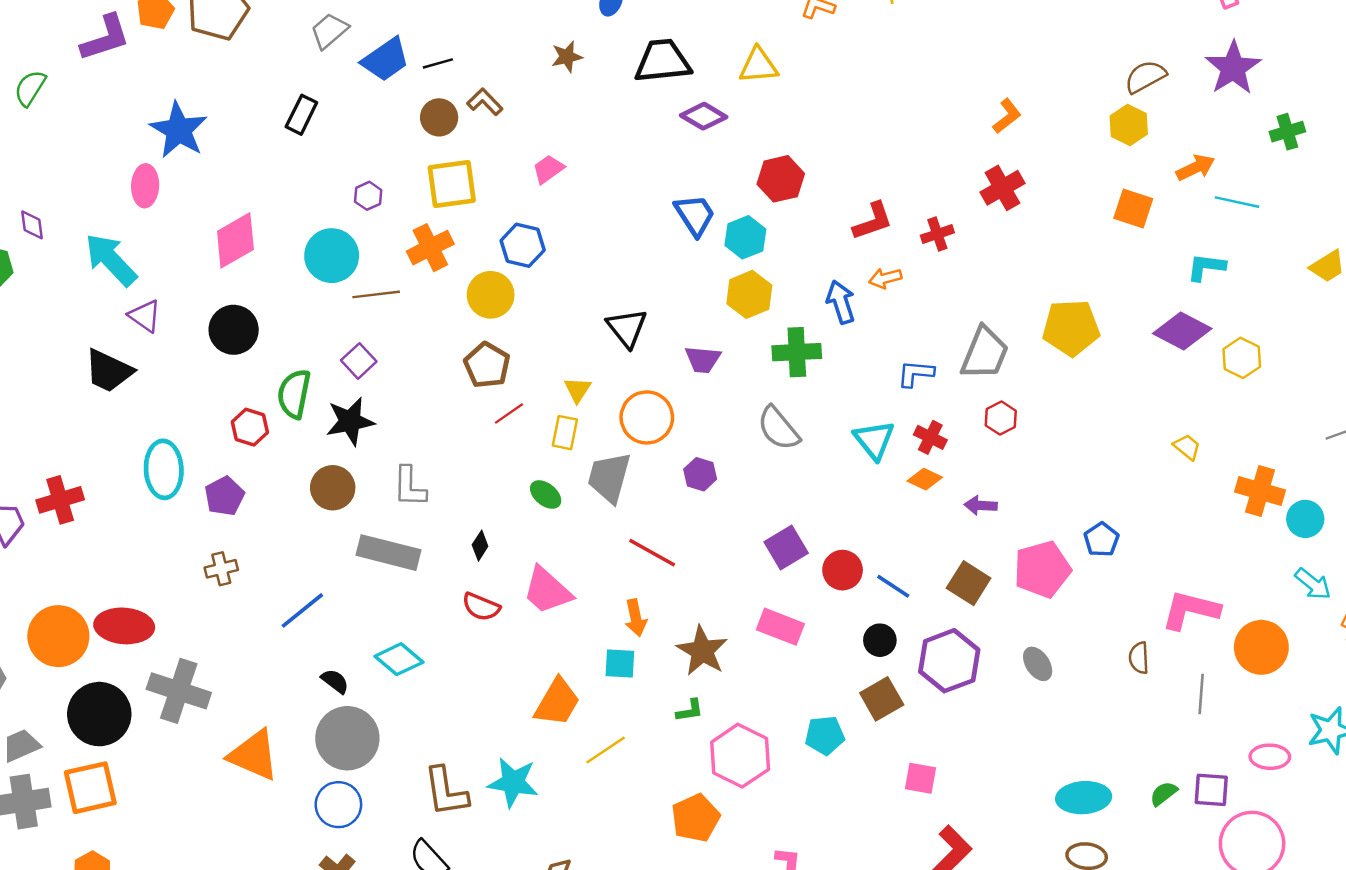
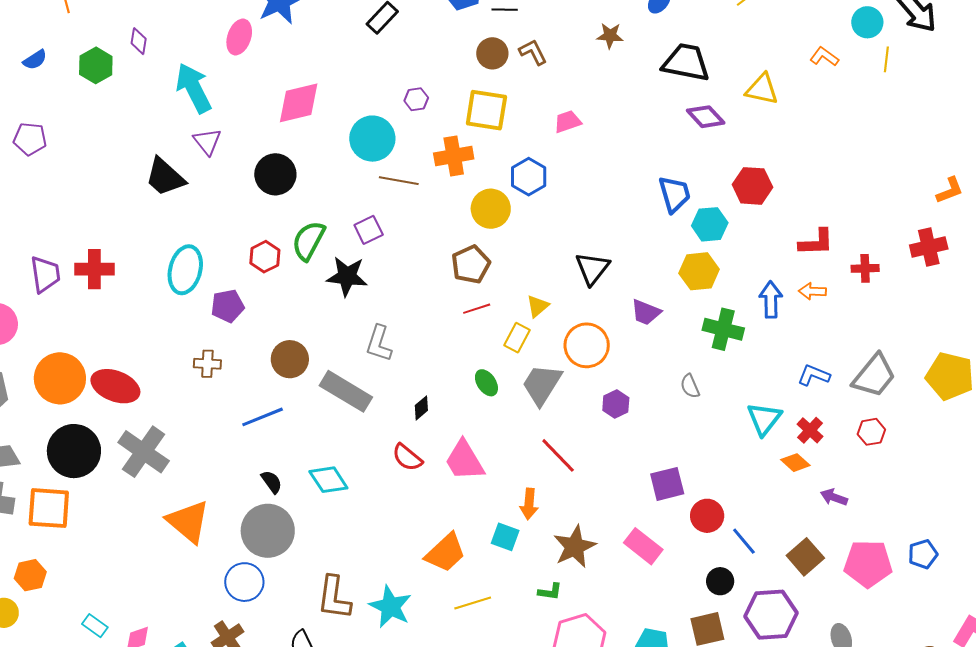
gray semicircle: (778, 428) -> (690, 386), size x0.6
brown circle: (333, 488) -> (290, 359), moved

